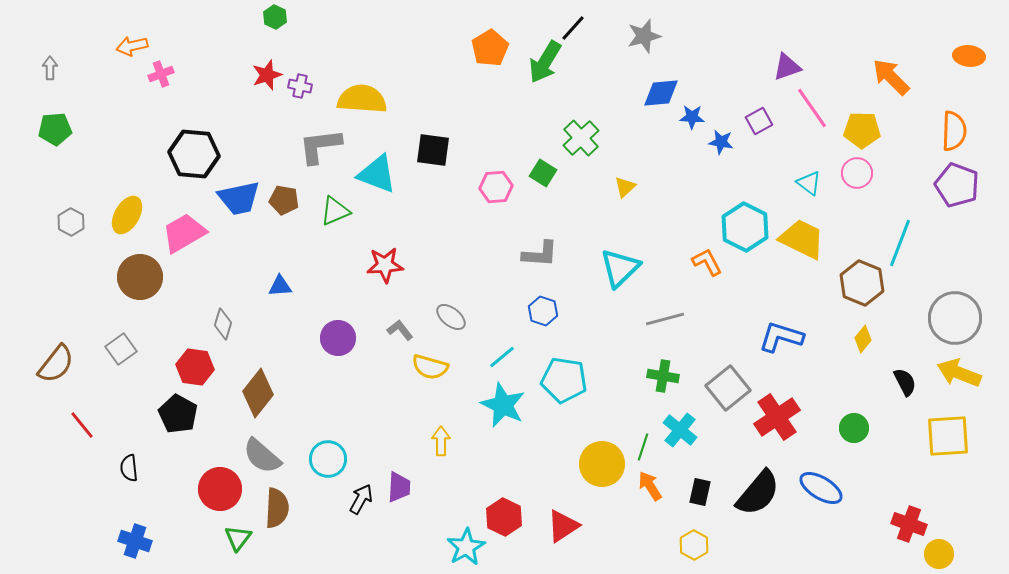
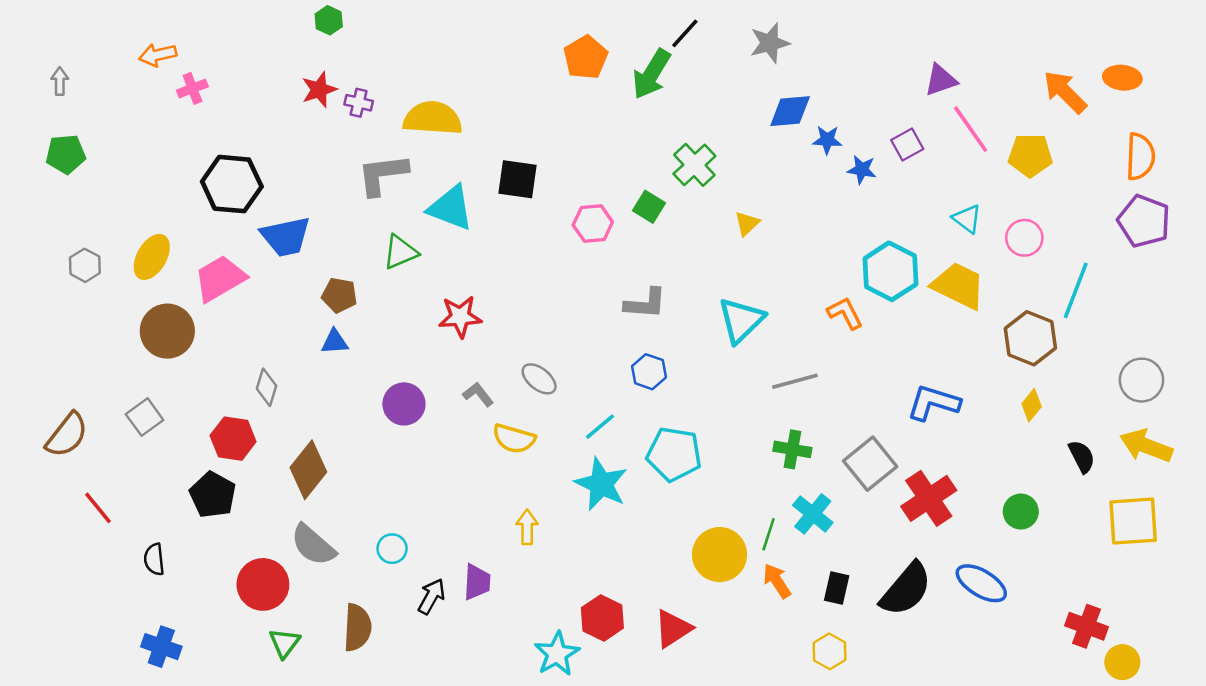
orange ellipse: (969, 56) -> (1122, 78), moved
pink circle: (857, 173) -> (1024, 238), moved
brown pentagon: (284, 200) -> (339, 295), moved
gray circle: (955, 318) -> (1141, 380), size x0.7
cyan circle: (328, 459) -> (392, 549), size x0.7
brown semicircle: (277, 508) -> (357, 627), moved

